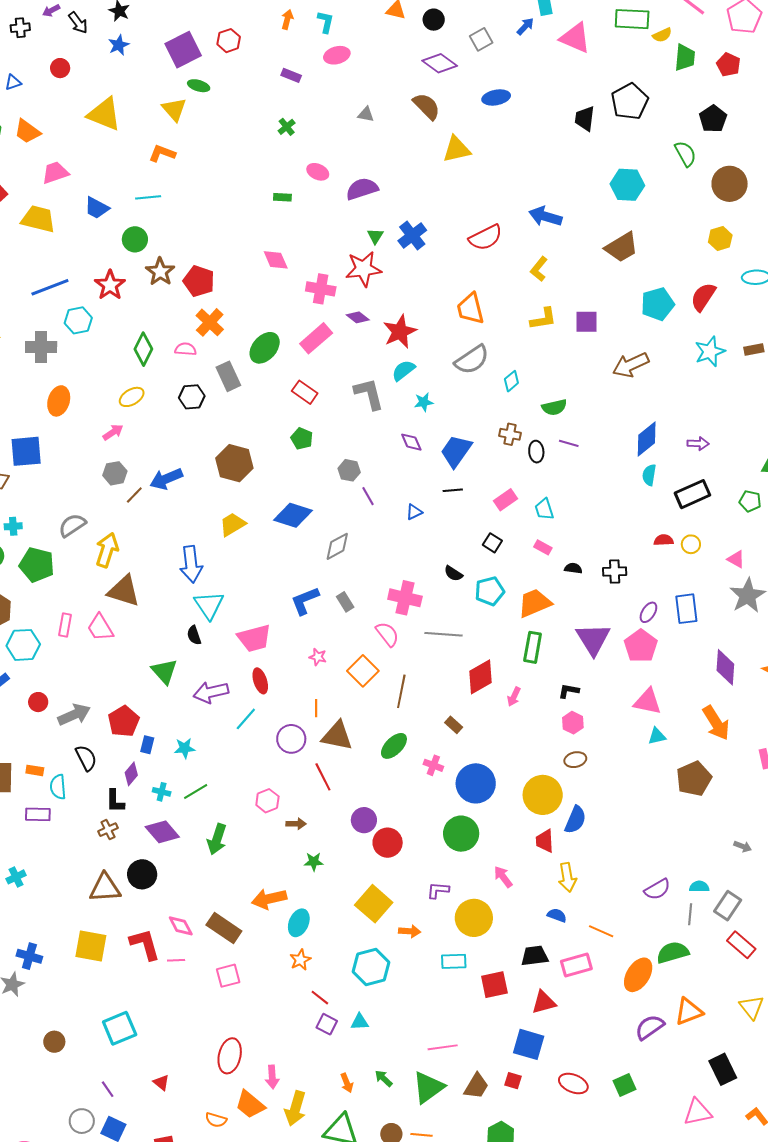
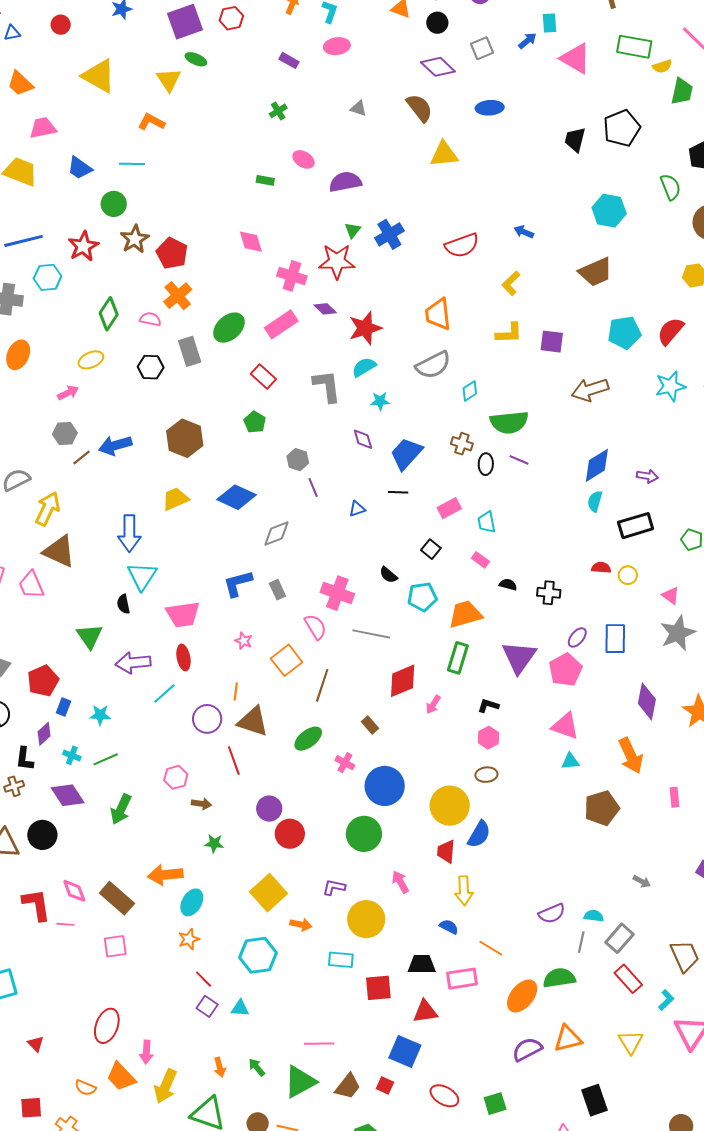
blue arrow: (545, 216) -> (524, 232), size x0.6
green semicircle: (554, 407) -> (509, 422), size x1.5

